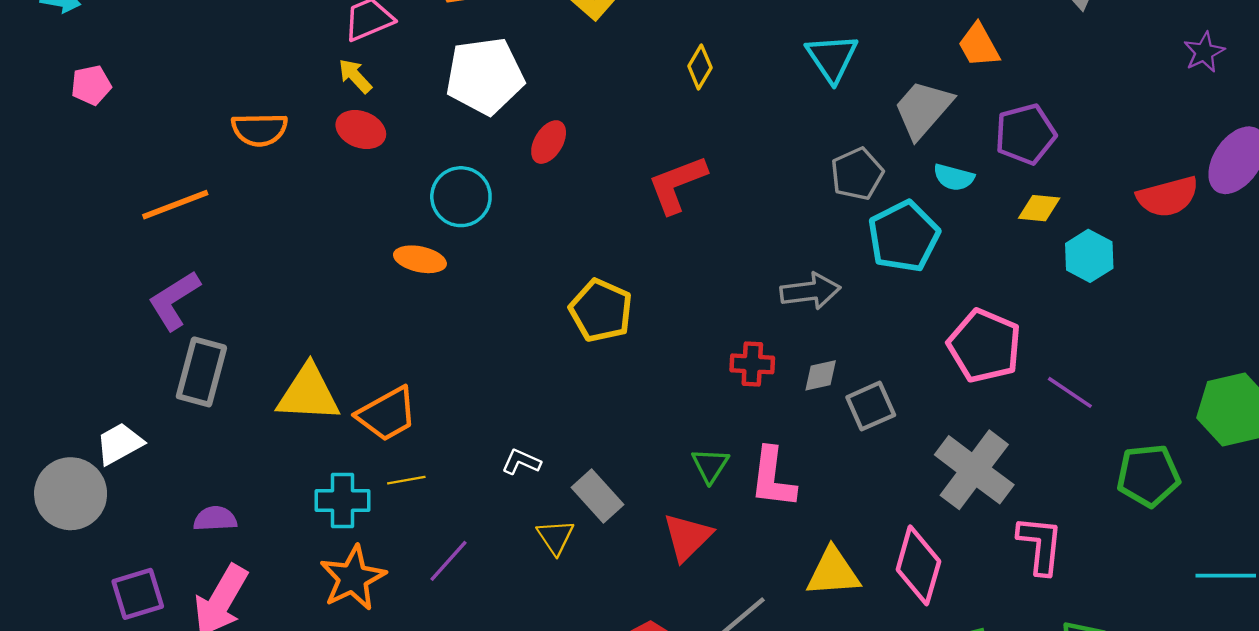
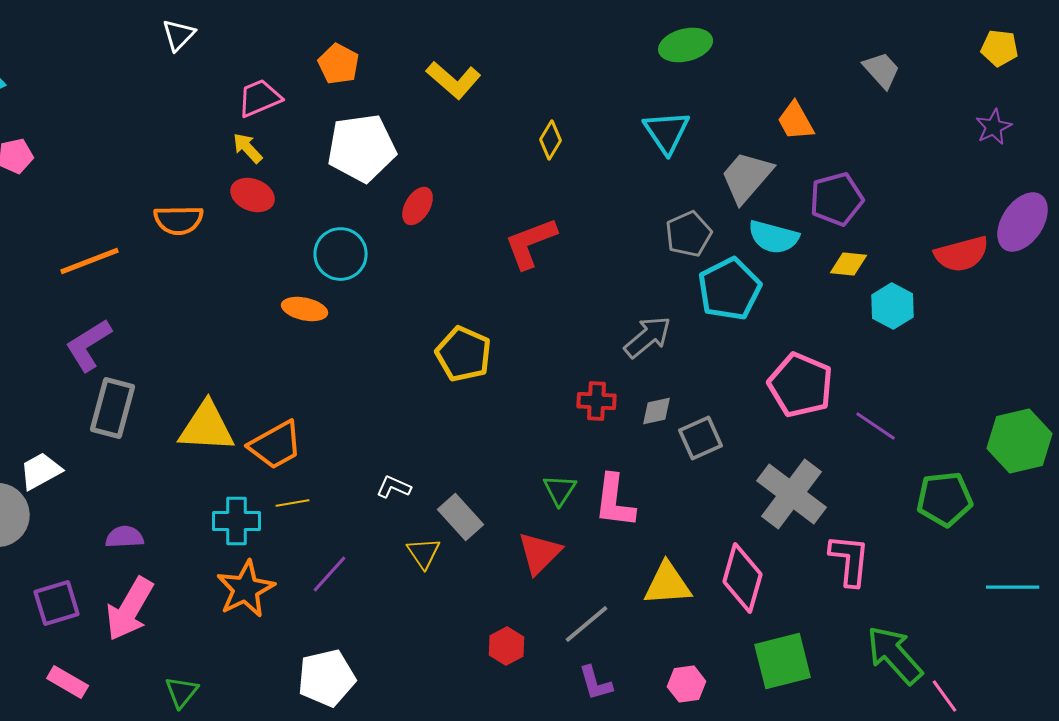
orange semicircle: (259, 130) -> (179, 220), moved
cyan semicircle: (954, 177) -> (774, 237), size x1.4
gray arrow: (810, 291) -> (648, 337), turned -33

